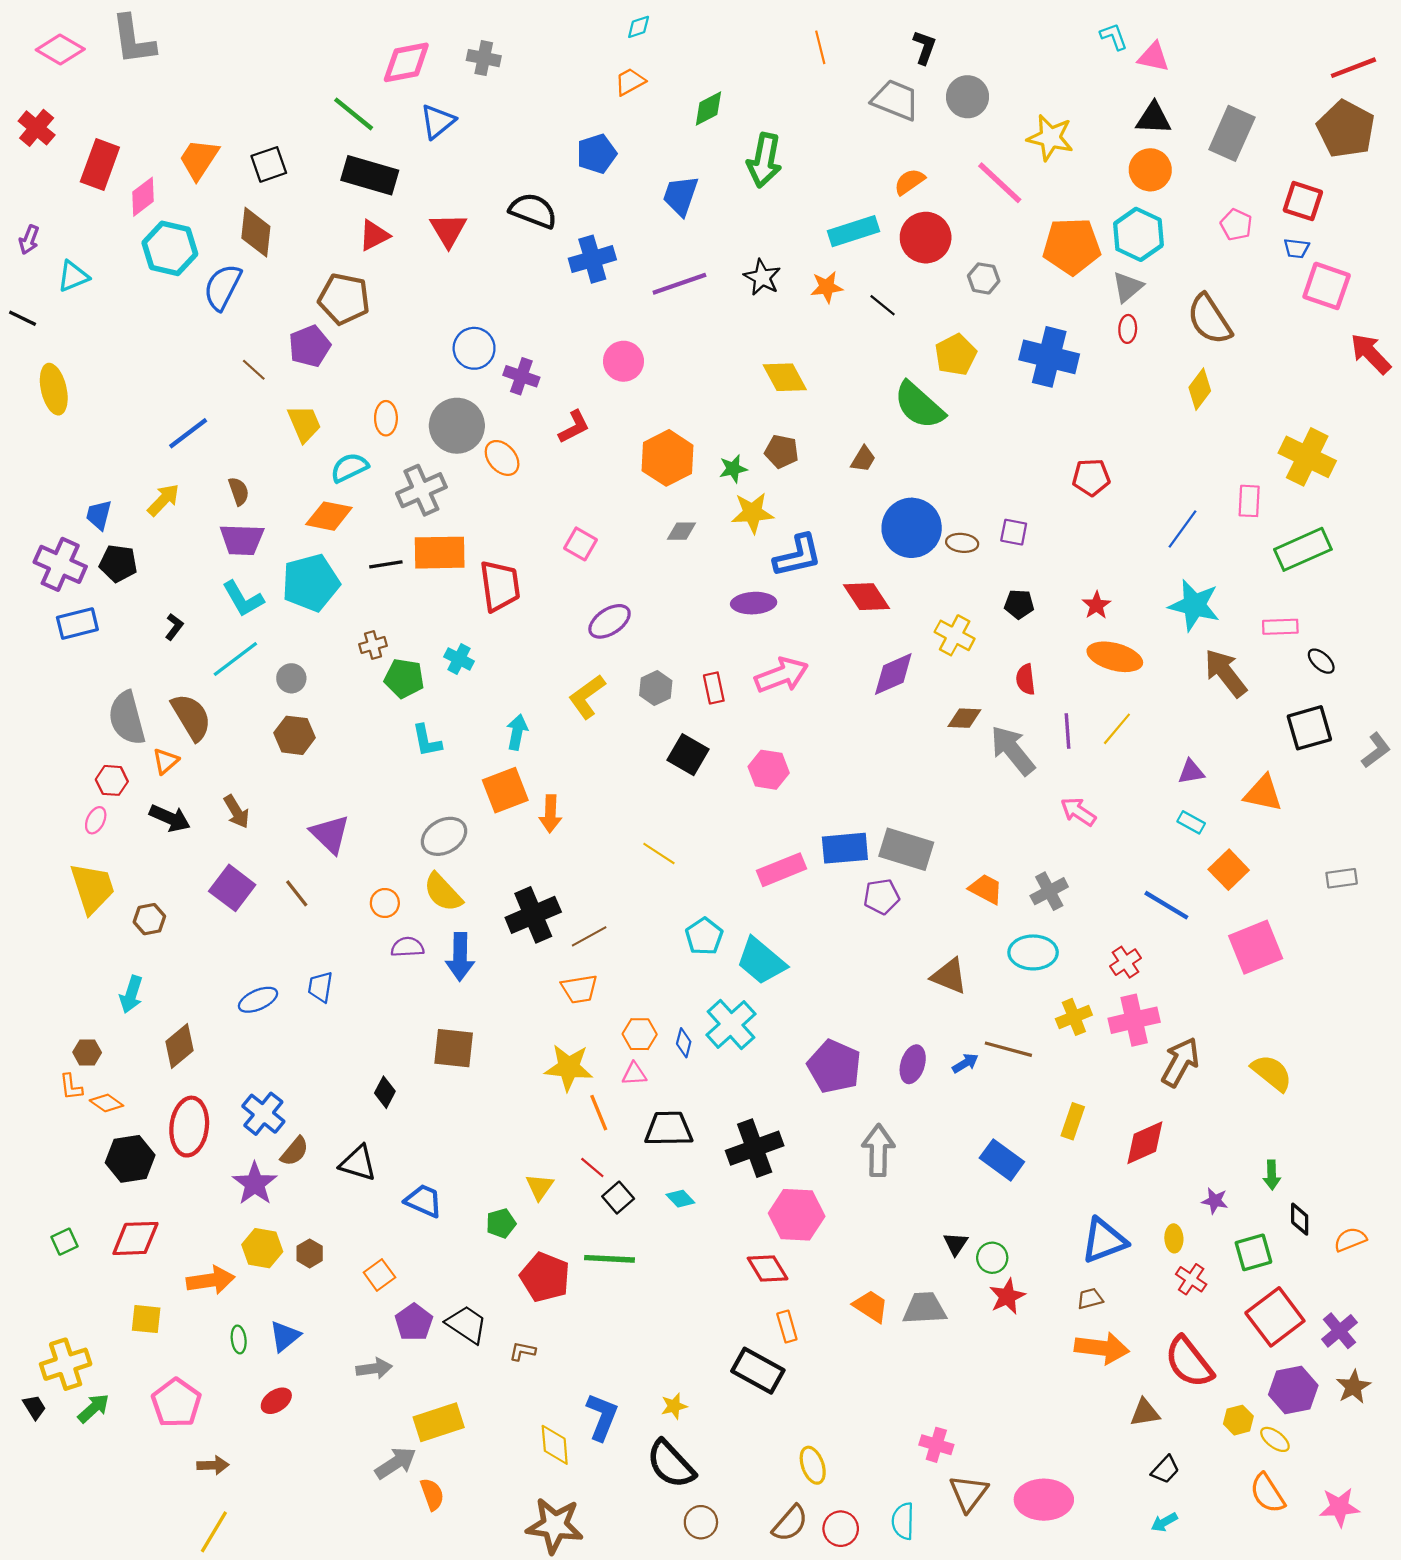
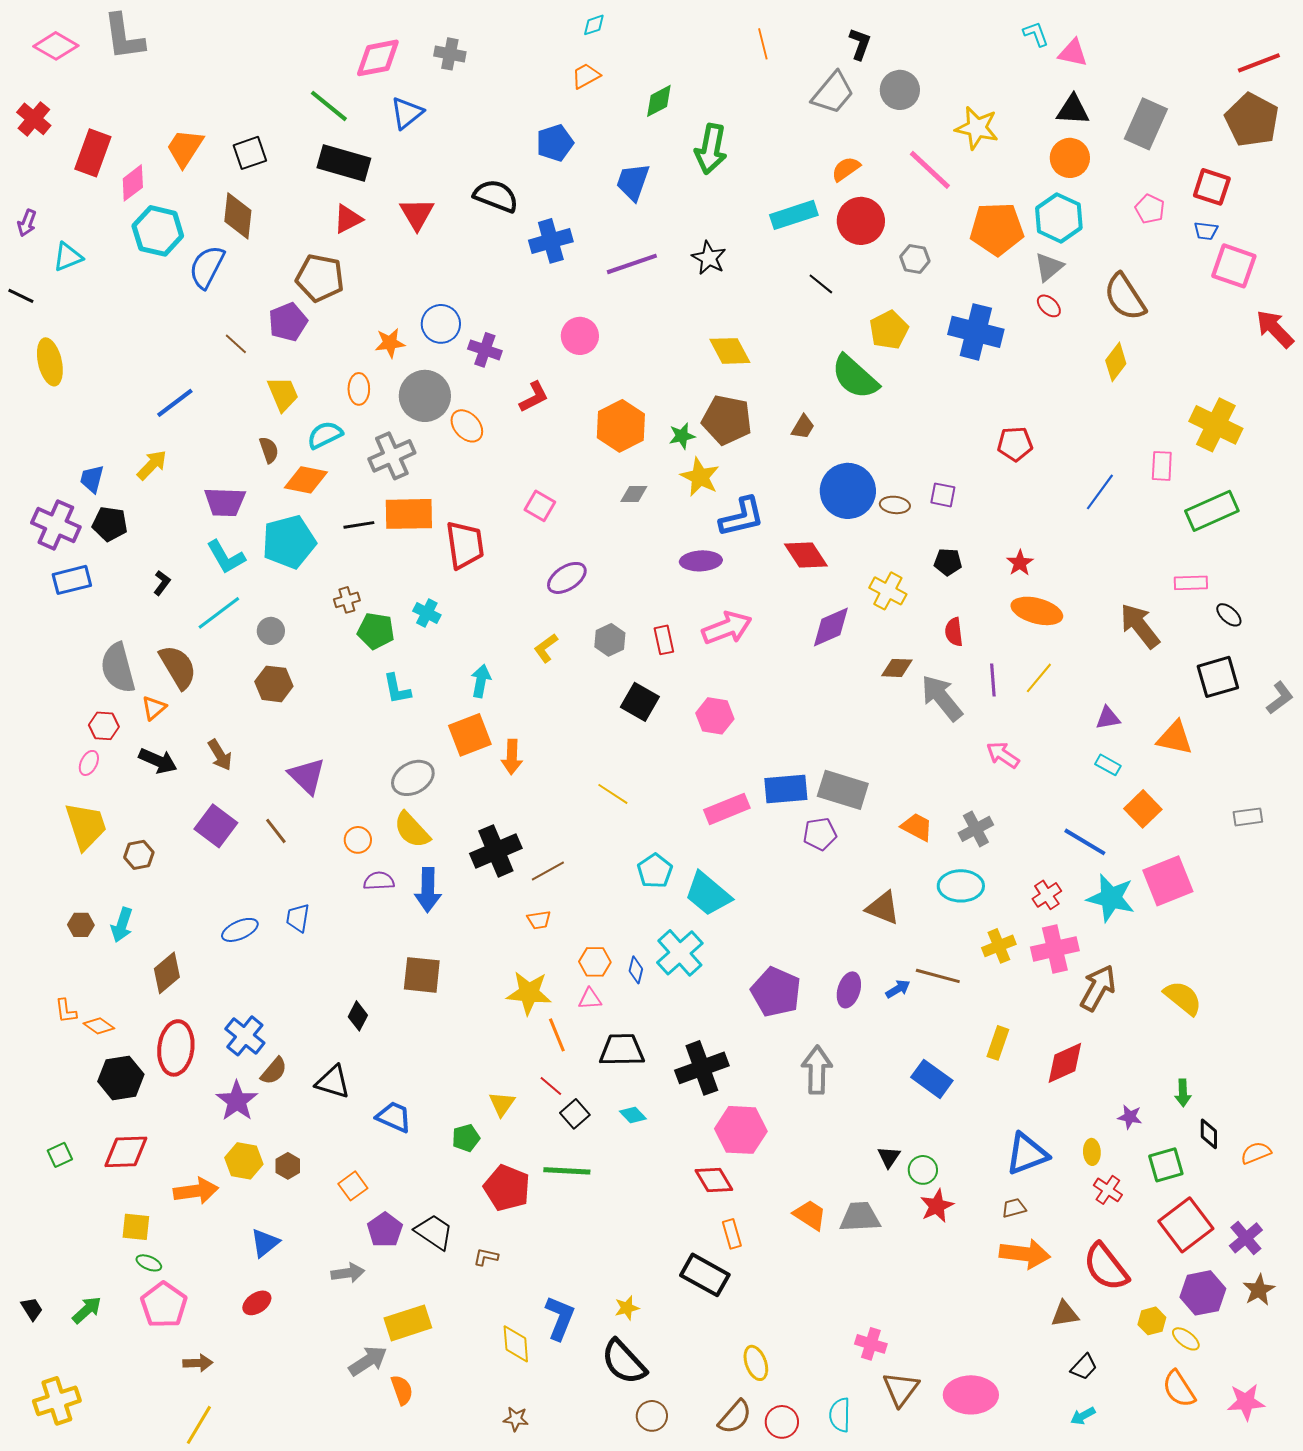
gray trapezoid: (895, 100) -> (833, 93), turned 108
orange star: (827, 287) -> (390, 343), moved
red ellipse: (1128, 329) -> (1049, 306), turned -50
brown pentagon: (782, 452) -> (727, 420), size x1.6
brown semicircle: (239, 491) -> (269, 450), moved
yellow star: (752, 513) -> (700, 477), turned 30
cyan star: (1194, 605) -> (1111, 898), moved
yellow L-shape: (587, 697) -> (546, 648), size x0.7
orange trapezoid: (579, 989) -> (539, 920), size x0.7
brown hexagon: (87, 1052) -> (81, 925), moved
green ellipse: (239, 1339) -> (149, 1263), moved, turned -60
yellow cross: (66, 1364) -> (57, 1401), moved
brown star: (555, 1525) -> (516, 1419), size x0.5

